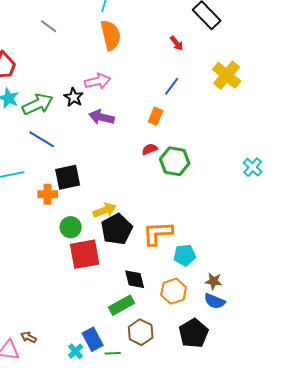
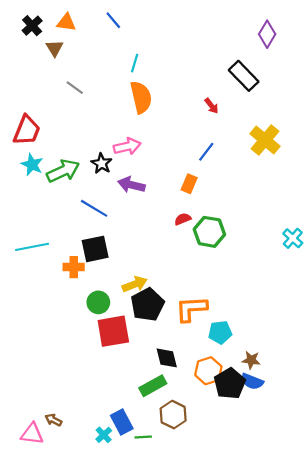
blue line: (42, 139) -> (94, 208), moved
black pentagon: (194, 333) -> (230, 384), moved

